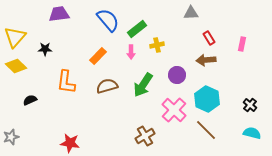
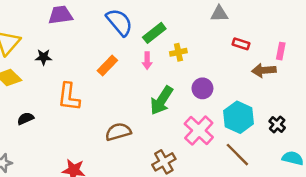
red rectangle: (209, 38) -> (241, 44), turned -40
brown arrow: (206, 60) -> (264, 70), moved
brown semicircle: (107, 86) -> (118, 132), moved
black cross: (250, 105) -> (277, 124), moved

